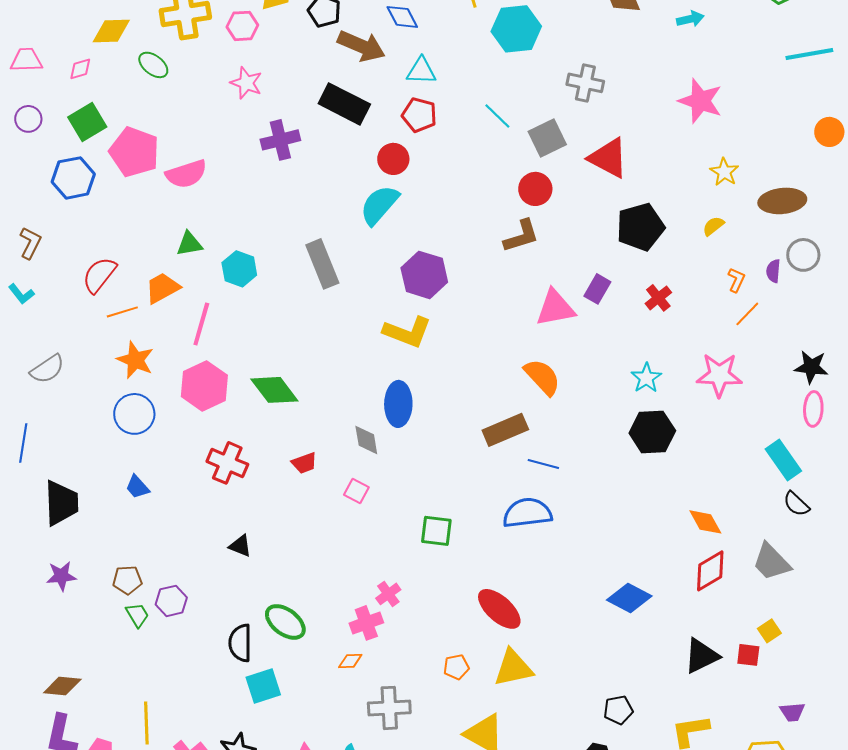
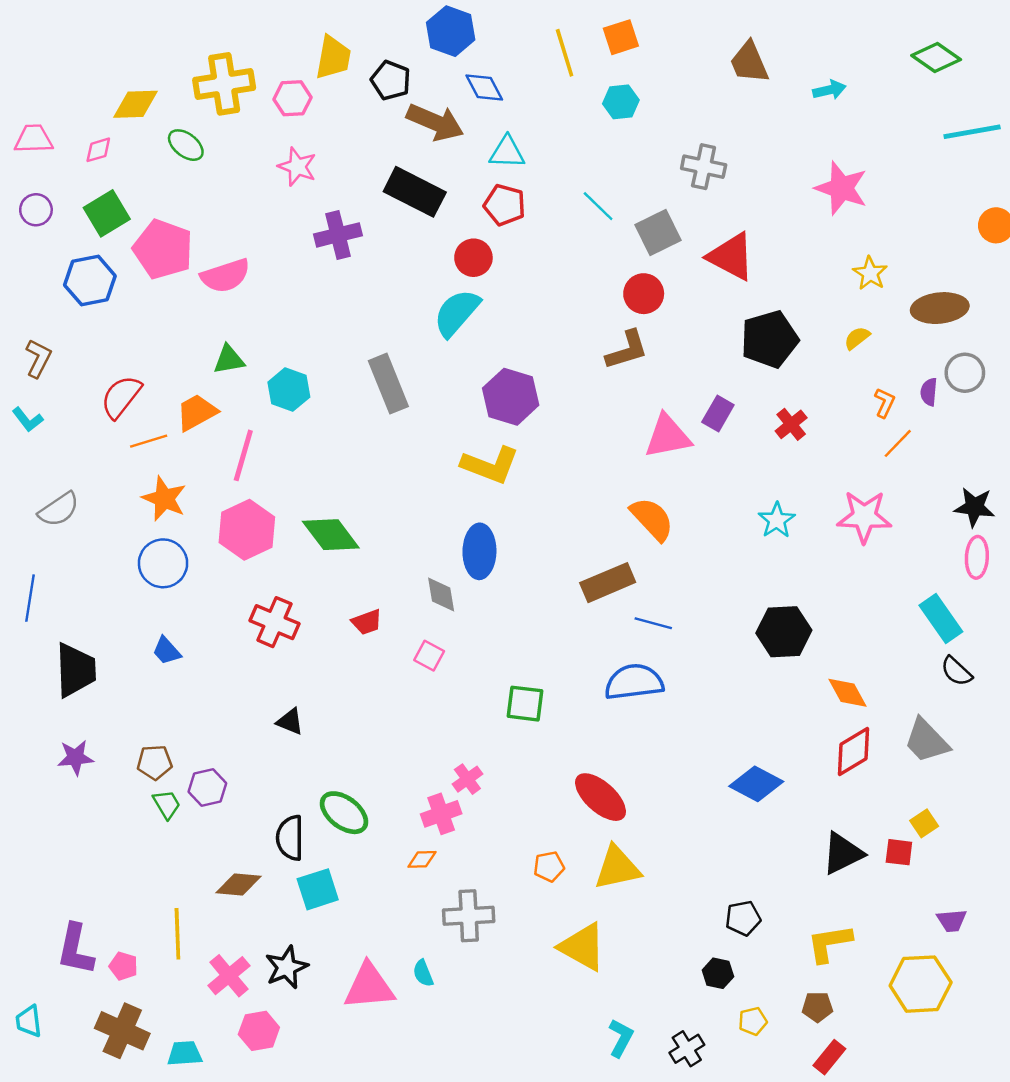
cyan hexagon: (516, 29) -> (621, 102), size x0.6
black hexagon: (652, 432) -> (784, 632), moved
brown diamond: (62, 686) -> (239, 885), moved

